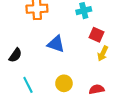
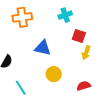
yellow circle: (64, 83) -> (54, 74), moved

